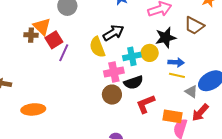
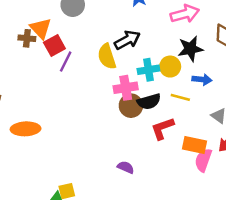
yellow line: (177, 75) -> (180, 97), moved
brown circle: (112, 95) -> (131, 106), moved

